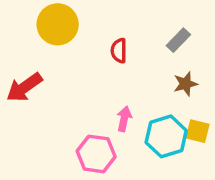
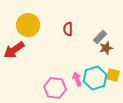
yellow circle: (58, 24) -> (28, 25), moved
gray rectangle: (178, 40) -> (100, 37), moved
pink arrow: (124, 119) -> (77, 79), moved, turned -32

